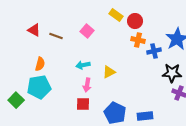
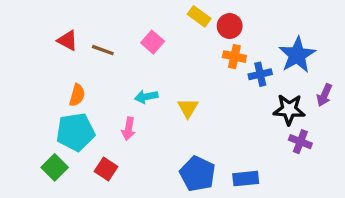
yellow triangle: (109, 72) -> (188, 108), turned -32
pink arrow: (87, 85) -> (128, 129), moved
green square: (16, 100) -> (55, 167), moved
red square: (83, 104) -> (106, 169), moved, turned 32

